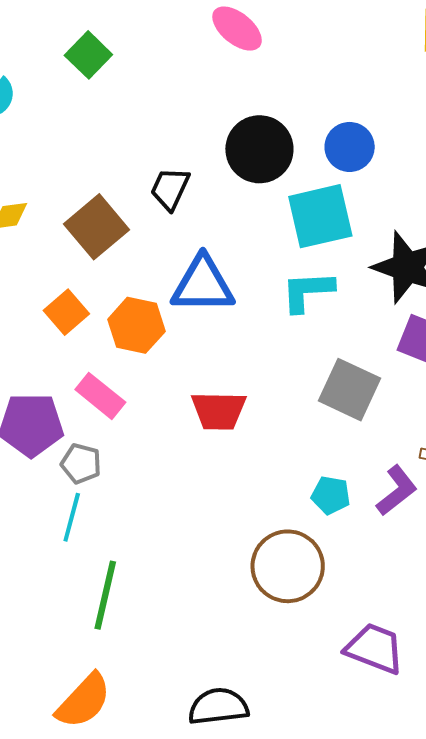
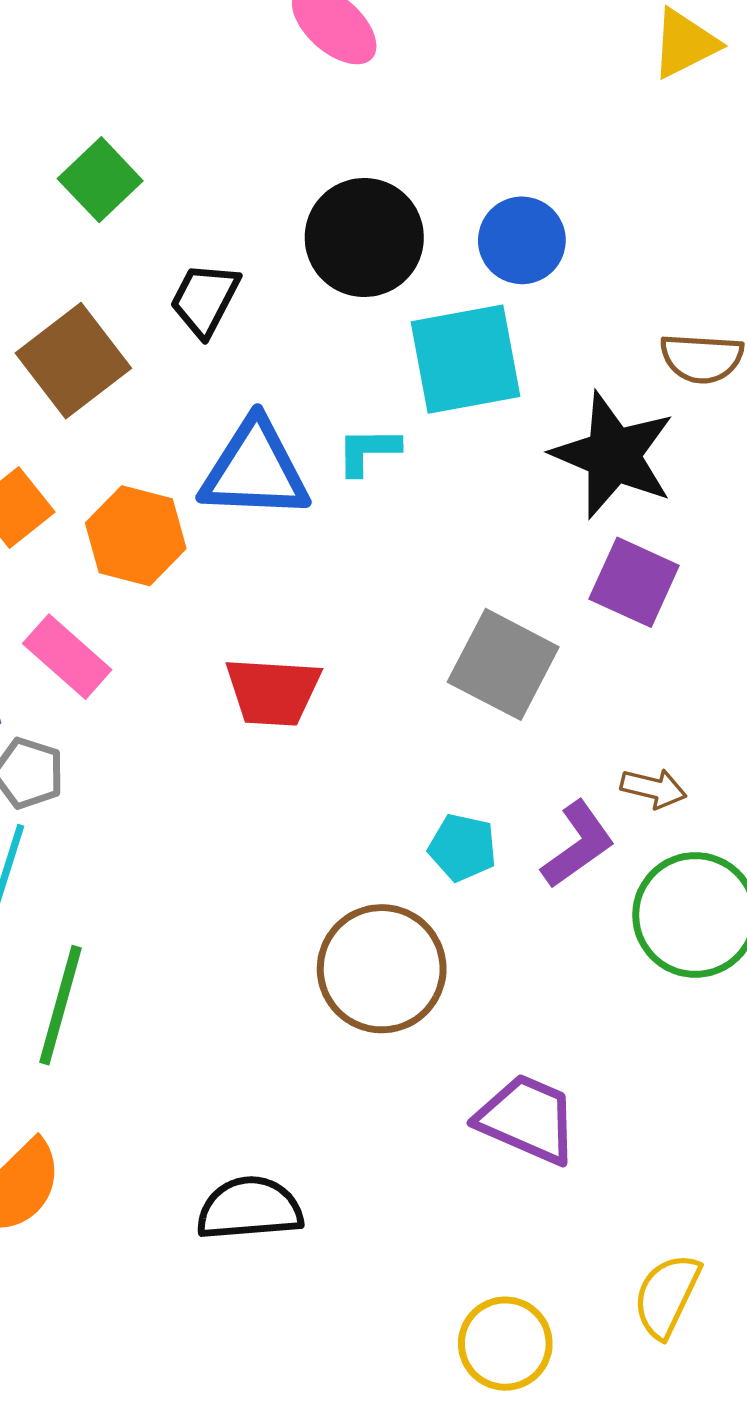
green square: (88, 55) -> (100, 180), moved
cyan L-shape: (308, 291) -> (368, 451), moved, size x0.7

